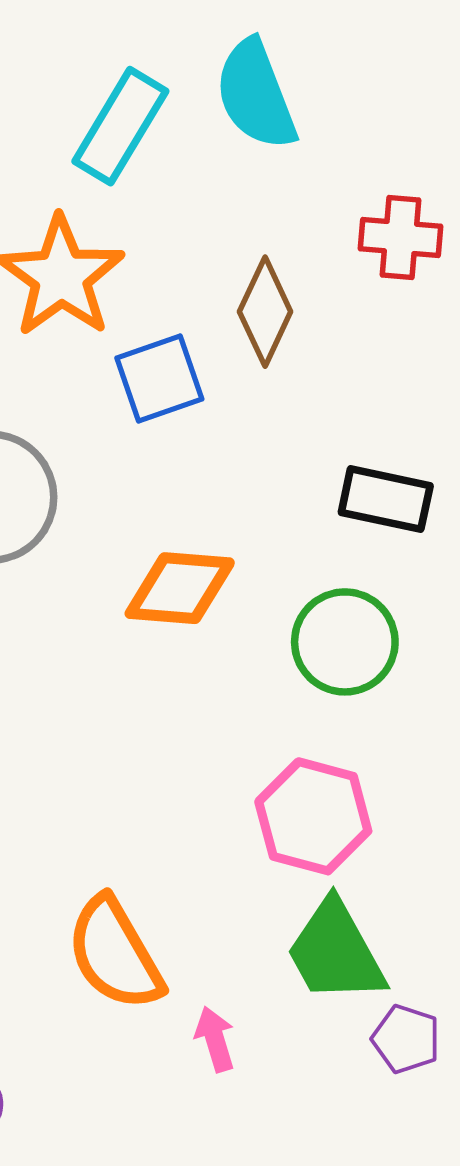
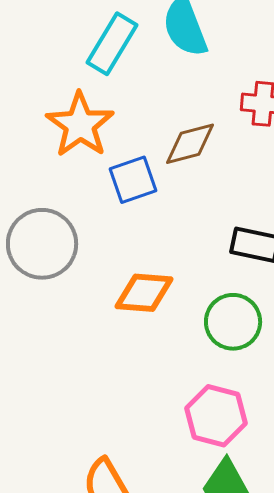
brown diamond: (265, 312) -> (190, 144), turned 50

